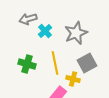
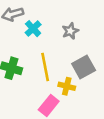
gray star: (76, 33) -> (70, 31), size x0.6

